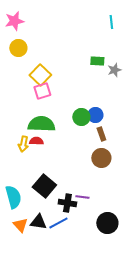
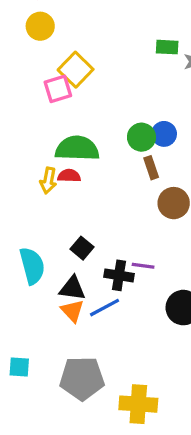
pink square: (42, 91) -> (58, 89), moved
brown rectangle: (101, 134) -> (151, 168), moved
black square: (44, 186) -> (82, 248), size x0.6
black triangle: (38, 222) -> (72, 288), moved
orange triangle: (20, 225) -> (72, 311), moved

